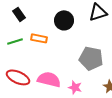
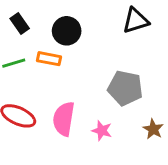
black circle: (64, 20) -> (67, 31), moved
pink semicircle: (49, 79) -> (64, 119), turned -95

